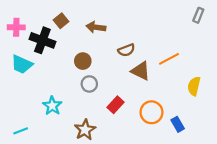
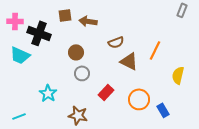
brown square: (61, 21) -> (65, 15), moved, turned 32
orange line: (169, 59) -> (155, 50), turned -36
brown star: (85, 130) -> (78, 115), turned -30

